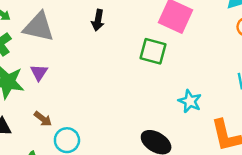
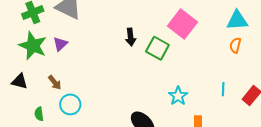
black arrow: (98, 20) -> (131, 37), moved, turned -30

